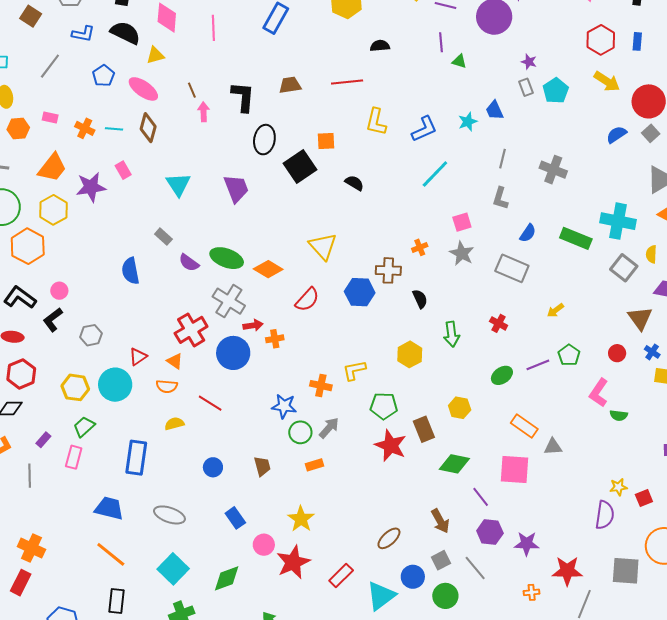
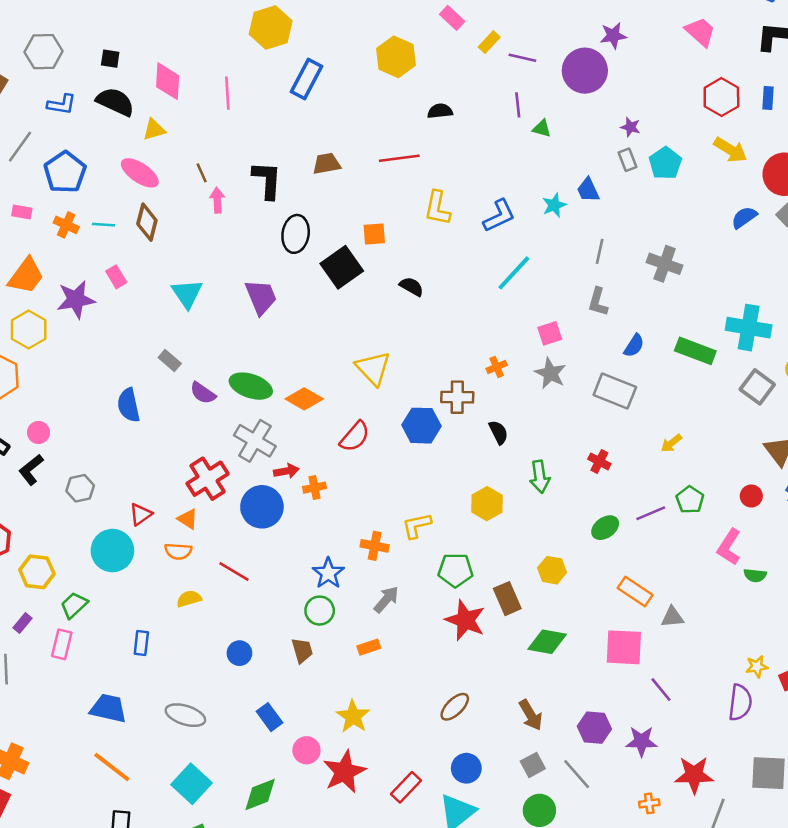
blue pentagon: (103, 76) -> (65, 172), moved, size x1.5
yellow hexagon: (75, 387) -> (37, 572), moved
blue star: (284, 406) -> (328, 573), turned 30
green circle: (300, 432) -> (320, 611), moved
blue rectangle: (136, 458) -> (141, 643), size x0.6
purple line: (481, 497) -> (661, 690), moved
brown ellipse: (389, 538) -> (455, 707), moved
blue circle: (413, 577) -> (466, 768), moved

